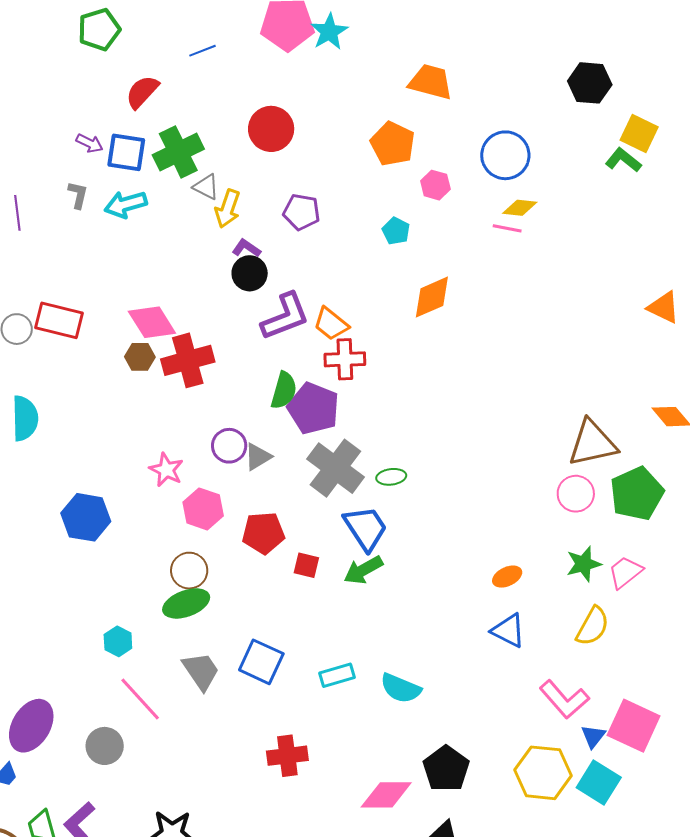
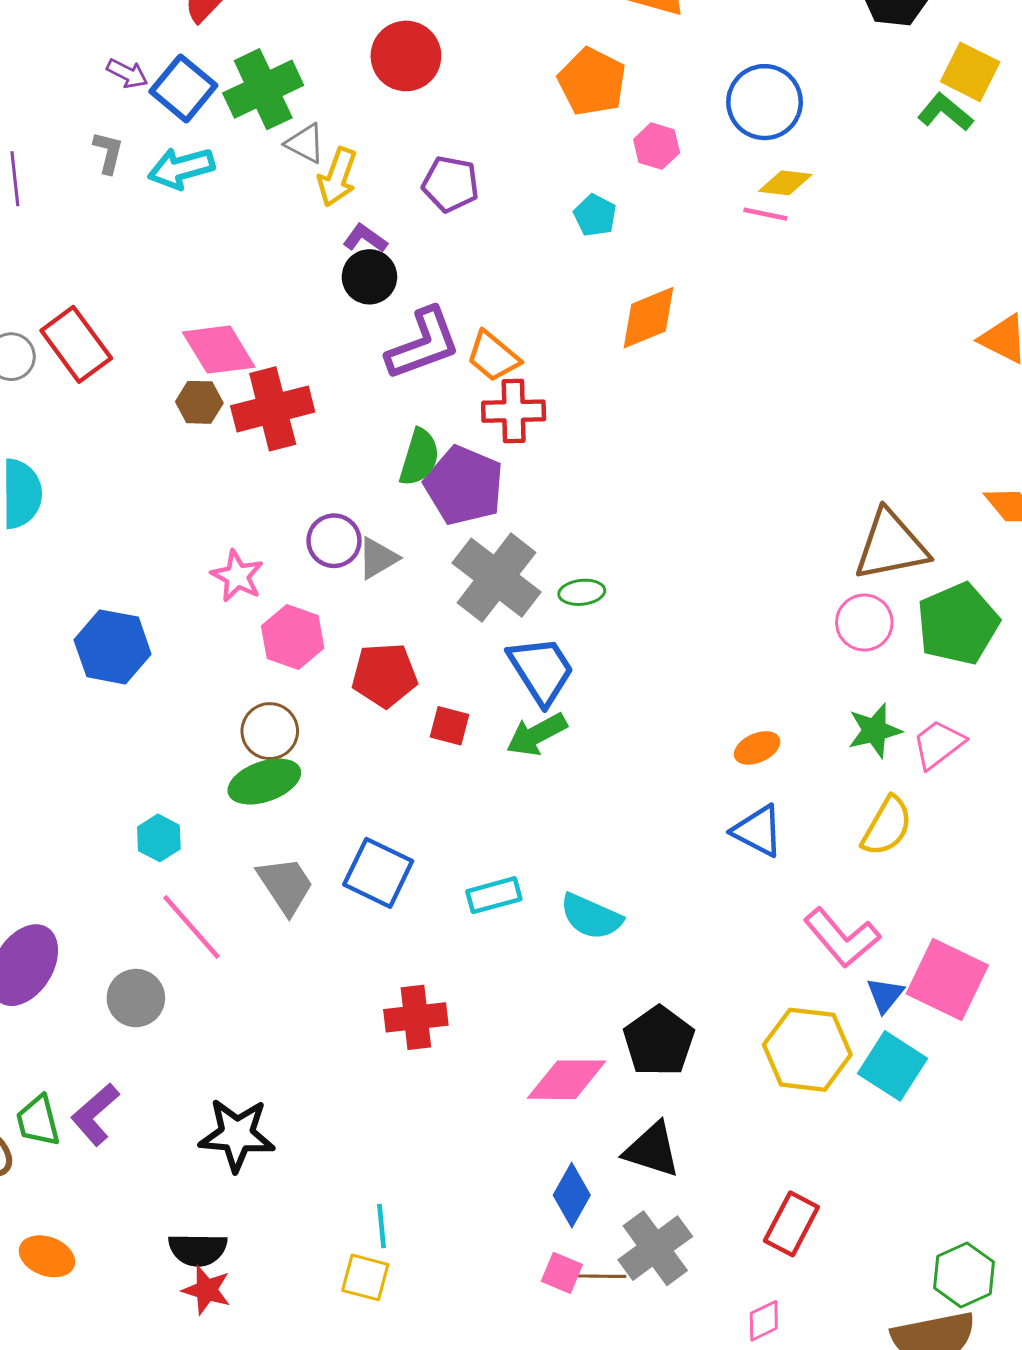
blue square: (126, 152) -> (183, 88), turned 30
red rectangle: (59, 320) -> (76, 344), turned 39

